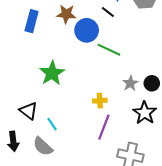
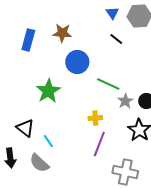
black line: (108, 12) -> (116, 39), moved
blue circle: (87, 30) -> (77, 62), moved
green line: (109, 50) -> (108, 84), moved

